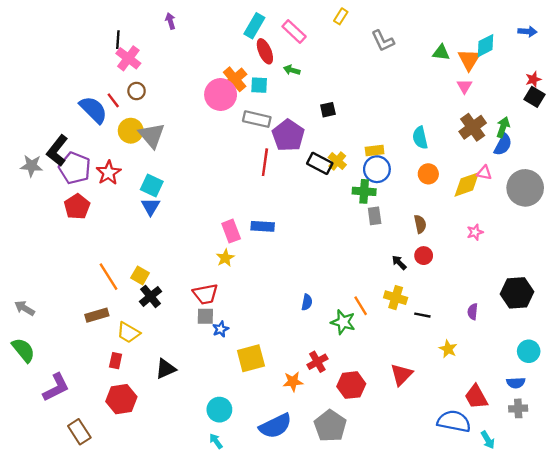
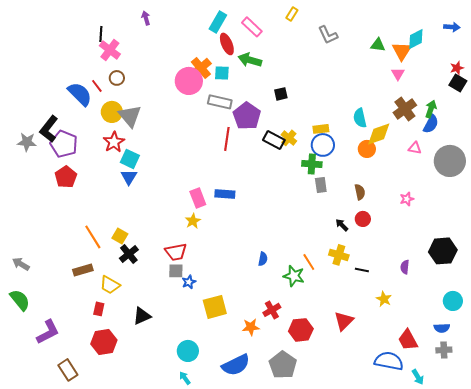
green arrow: (292, 70) -> (250, 60), size x1.6
red star: (109, 173) -> (114, 142), moved
yellow diamond: (467, 184) -> (379, 134), moved

